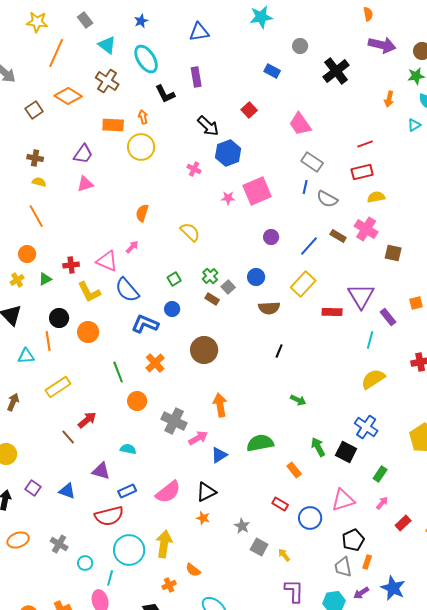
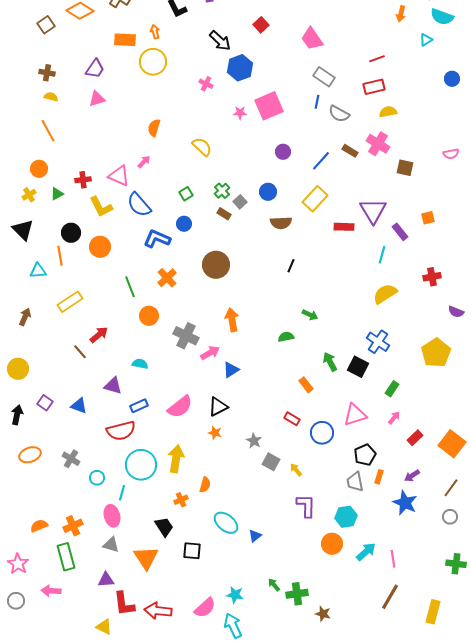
green semicircle: (260, 443) -> (286, 337), moved, size x0.6
orange semicircle: (193, 570) -> (205, 485), turned -112
purple arrow: (361, 593) -> (412, 476), moved

